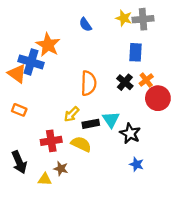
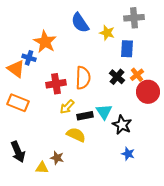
yellow star: (124, 18) -> (107, 33), moved
blue semicircle: (85, 25) -> (80, 23), size x1.5
blue cross: (31, 62) -> (29, 58), size x0.6
orange rectangle: (19, 110) -> (18, 103), size x1.5
red cross: (51, 141) -> (56, 84), moved

